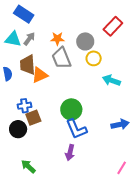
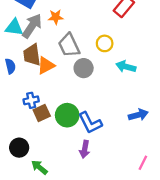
gray arrow: (29, 39) -> (32, 26), size x1.6
orange star: (57, 39) -> (56, 17), moved
gray circle: (85, 41) -> (84, 68), moved
green circle: (71, 109) -> (67, 115), moved
black circle: (18, 129) -> (19, 148), moved

